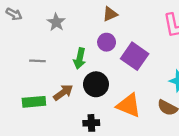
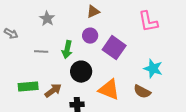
gray arrow: (14, 14) -> (11, 34), moved
gray line: (37, 61) -> (41, 52), moved
brown arrow: (63, 92) -> (53, 91), moved

